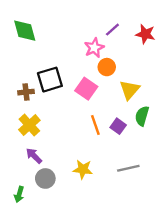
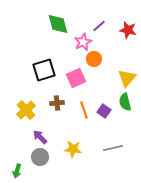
green diamond: (25, 31) -> (58, 24), moved
pink square: (86, 89) -> (76, 78), turned 30
yellow triangle: (129, 90) -> (127, 78), moved
brown cross: (26, 92) -> (57, 103), moved
green semicircle: (142, 116) -> (125, 102), turned -30
purple arrow: (34, 156) -> (40, 137), moved

